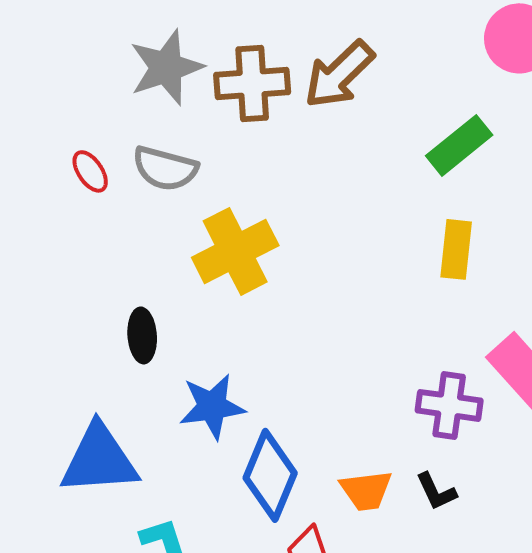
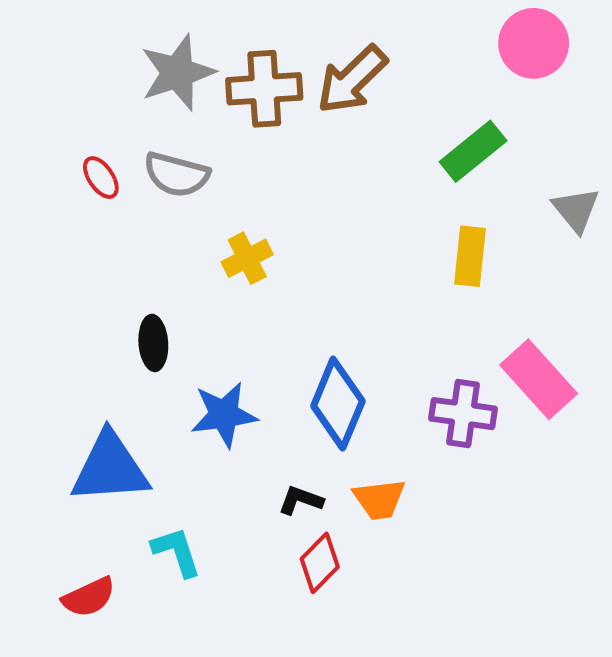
yellow cross: (235, 251) -> (247, 258), size x0.6
blue diamond: (270, 475) -> (338, 403), moved
black L-shape: (436, 491) -> (301, 500), moved, turned 135

